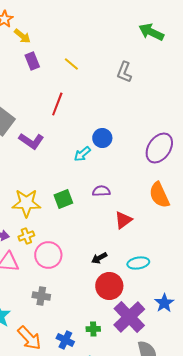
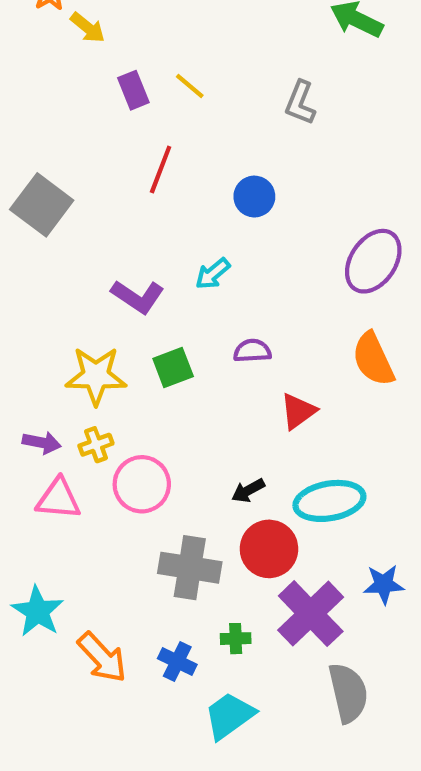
purple rectangle: (32, 61) -> (133, 90), moved
blue circle: (102, 138) -> (254, 197), moved
purple L-shape: (31, 141) -> (138, 297), moved
cyan ellipse: (138, 263) -> (329, 501), size x1.5
gray cross: (41, 296) -> (190, 568), moved, size x1.6
blue star: (164, 303) -> (384, 584), turned 30

